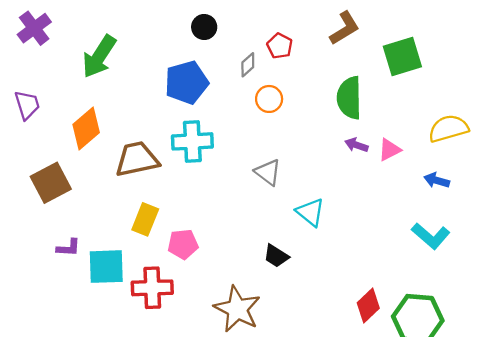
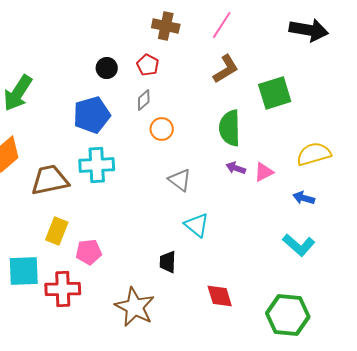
red pentagon: (280, 46) -> (148, 65), moved
gray triangle: (268, 172) -> (180, 180), moved
black trapezoid: (276, 256) -> (168, 262), turned 60
red diamond: (368, 305) -> (220, 296), moved, turned -64

